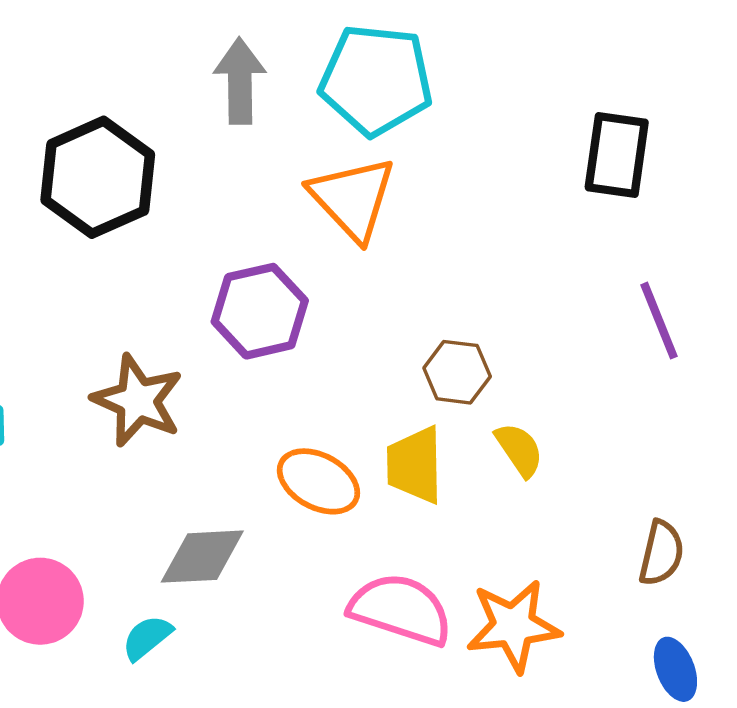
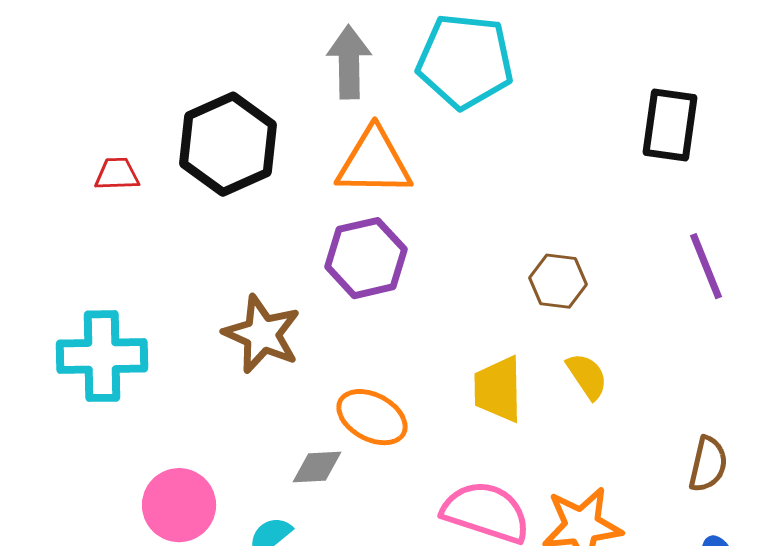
orange triangle: (353, 198) -> (374, 162), moved, turned -46
brown hexagon: (457, 372) -> (558, 281), moved
orange ellipse: (318, 481) -> (372, 417), moved
gray diamond: (202, 557) -> (317, 467), size x0.7

